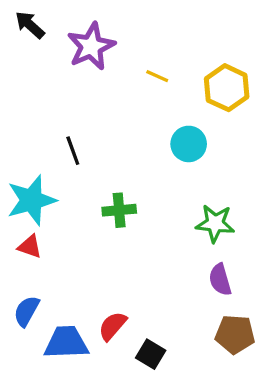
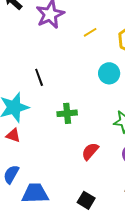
yellow line: (157, 76) -> (90, 32), turned -56
red semicircle: (113, 326) -> (90, 151), moved

